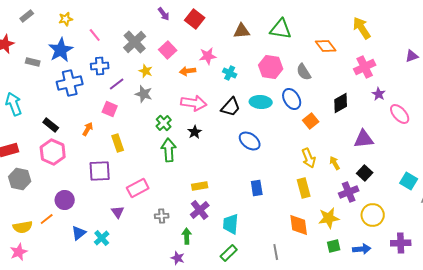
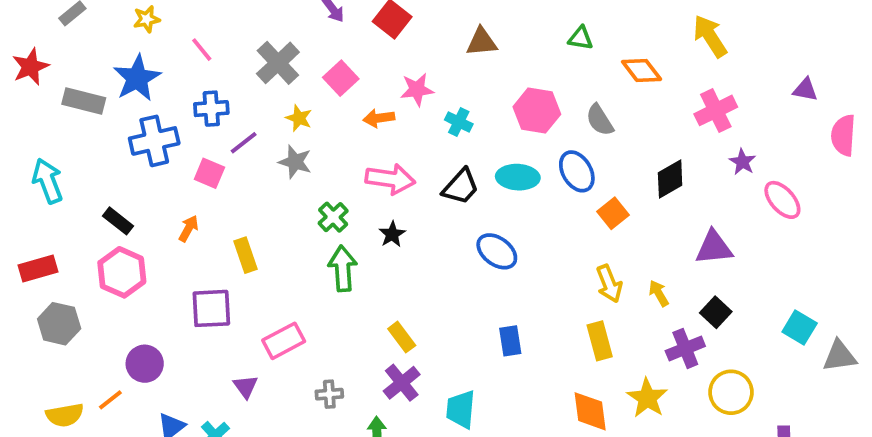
green triangle: (281, 29) -> (581, 38), moved, size x0.6
purple triangle: (412, 56) -> (805, 90), turned 32
gray rectangle: (33, 62) -> (84, 101), size x1.5
pink square: (110, 109) -> (209, 173), moved
yellow rectangle: (200, 186) -> (402, 337), turned 63
yellow star: (329, 218) -> (647, 398), turned -30

